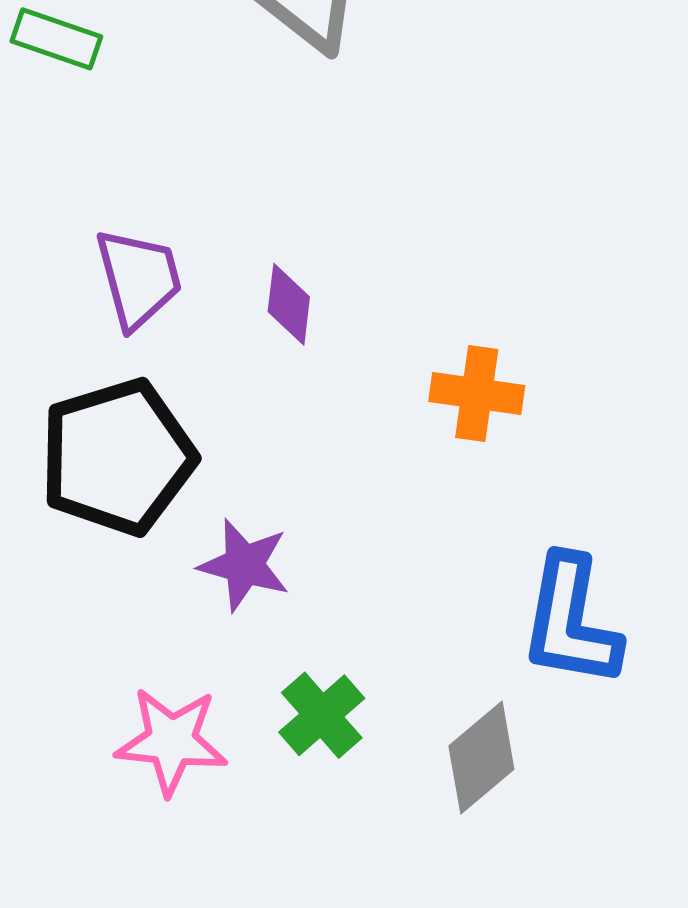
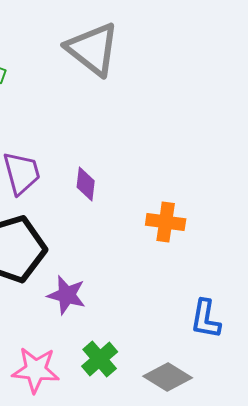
blue L-shape: (571, 621) -> (206, 319), size x0.7
gray diamond: (481, 758) -> (168, 377), turned 72

